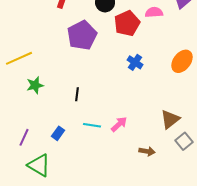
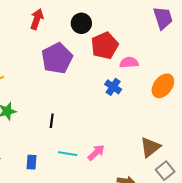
pink semicircle: (154, 12) -> (129, 62), moved
blue rectangle: (58, 133) -> (32, 162), turned -32

